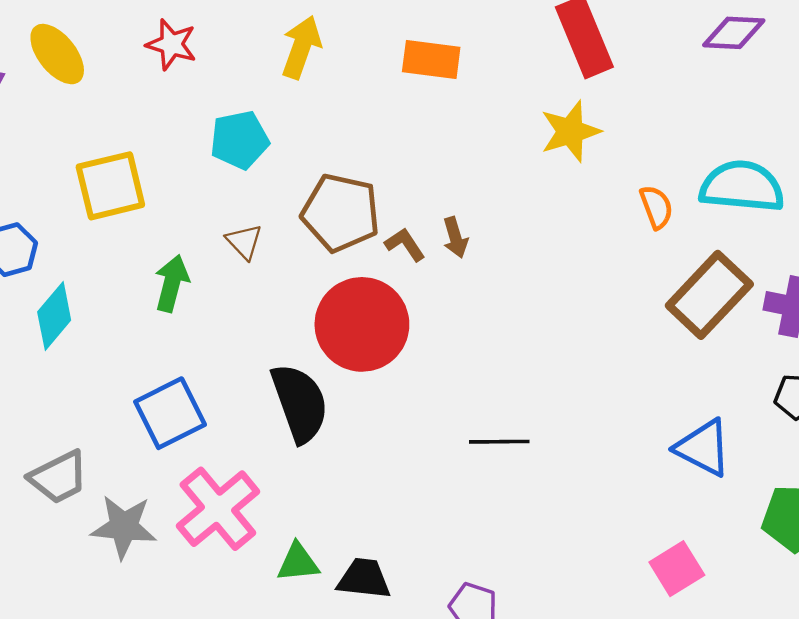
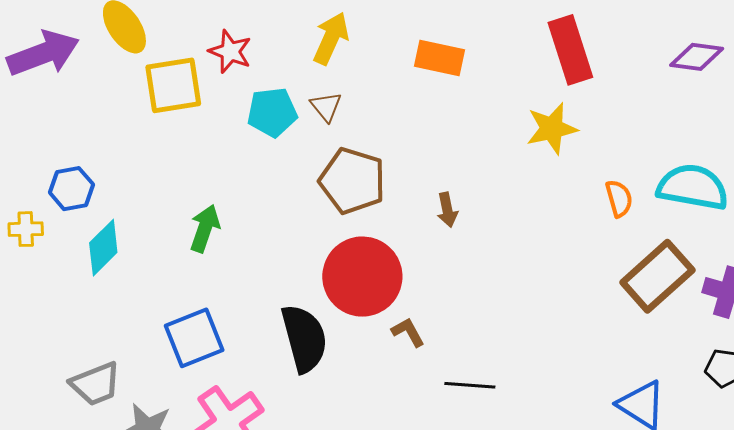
red star: (171, 44) -> (230, 52), moved
yellow square: (110, 186) -> (173, 85), moved
brown triangle: (244, 242) -> (326, 107), moved
brown L-shape: (405, 244) -> (408, 332), moved

